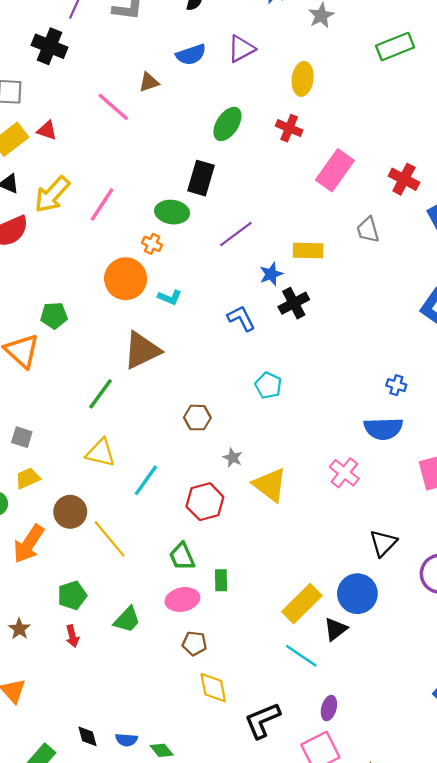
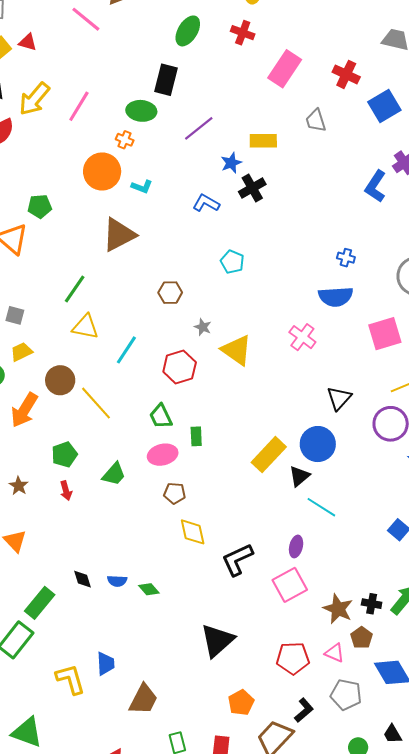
blue L-shape: (241, 318) -> (206, 203), turned -32
green line: (101, 394) -> (75, 289), moved
cyan line: (301, 656) -> (321, 507), moved

